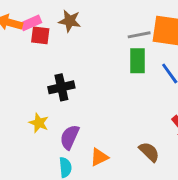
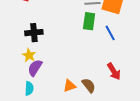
yellow star: (39, 123) -> (29, 55), moved
orange triangle: (99, 157) -> (70, 86), moved

